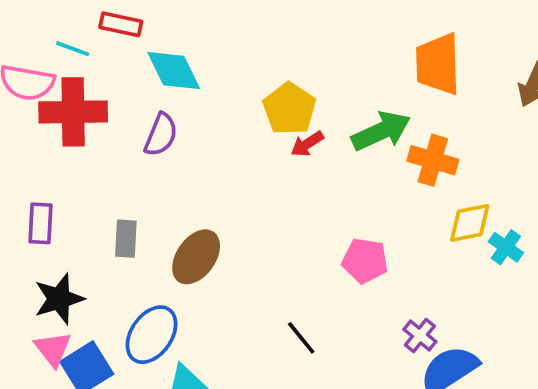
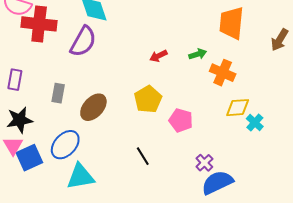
yellow pentagon: (289, 109) -> (148, 99), moved
green arrow: (381, 131) -> (198, 54), size x0.6
purple semicircle: (161, 135) -> (83, 42), size x1.4

